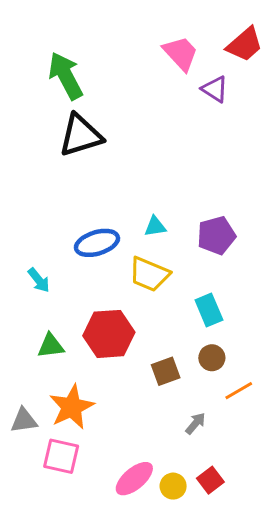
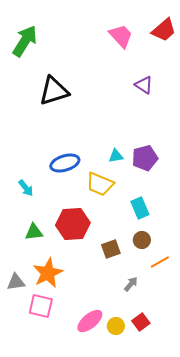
green arrow: (66, 76) -> (25, 41), moved, turned 60
purple triangle: (215, 89) -> (144, 85), moved
cyan triangle: (155, 226) -> (116, 156), moved

